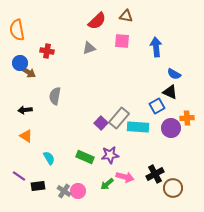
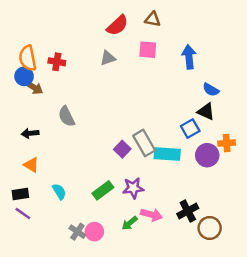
orange semicircle: (17, 30) -> (28, 58), moved
gray semicircle: (55, 96) -> (66, 116), turned -36
gray rectangle: (119, 118) -> (144, 143), turned -70
green rectangle: (85, 157) -> (103, 190), turned -60
black rectangle: (38, 186) -> (20, 194), moved

